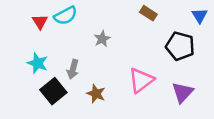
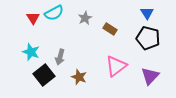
brown rectangle: (148, 13) -> (110, 29), moved
blue triangle: (200, 16) -> (147, 13), moved
gray star: (102, 39) -> (85, 18), moved

